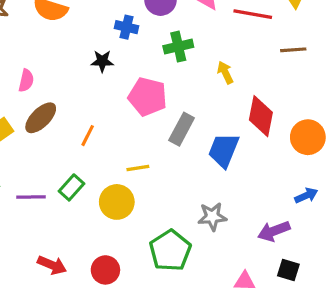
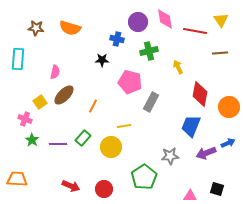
blue trapezoid: (224, 150) -> (191, 126), moved
purple arrow: (274, 231) -> (206, 153), moved

